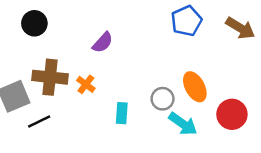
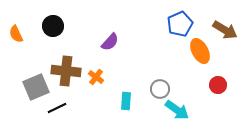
orange ellipse: (195, 87) -> (200, 51), moved
red circle: (232, 114) -> (218, 85), moved, size x0.7

